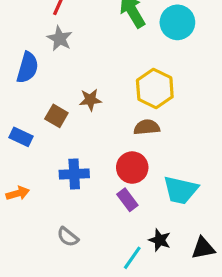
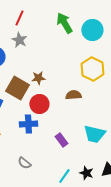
yellow hexagon: (155, 88) -> (92, 69), moved
brown square: (56, 116) -> (17, 88), size x1.6
red circle: (132, 168) -> (39, 104), moved
black star: (160, 240) -> (86, 173), moved

